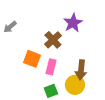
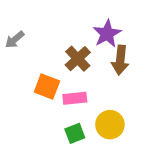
pink rectangle: (51, 67) -> (75, 98), turned 70
brown arrow: (81, 70) -> (120, 60), moved

